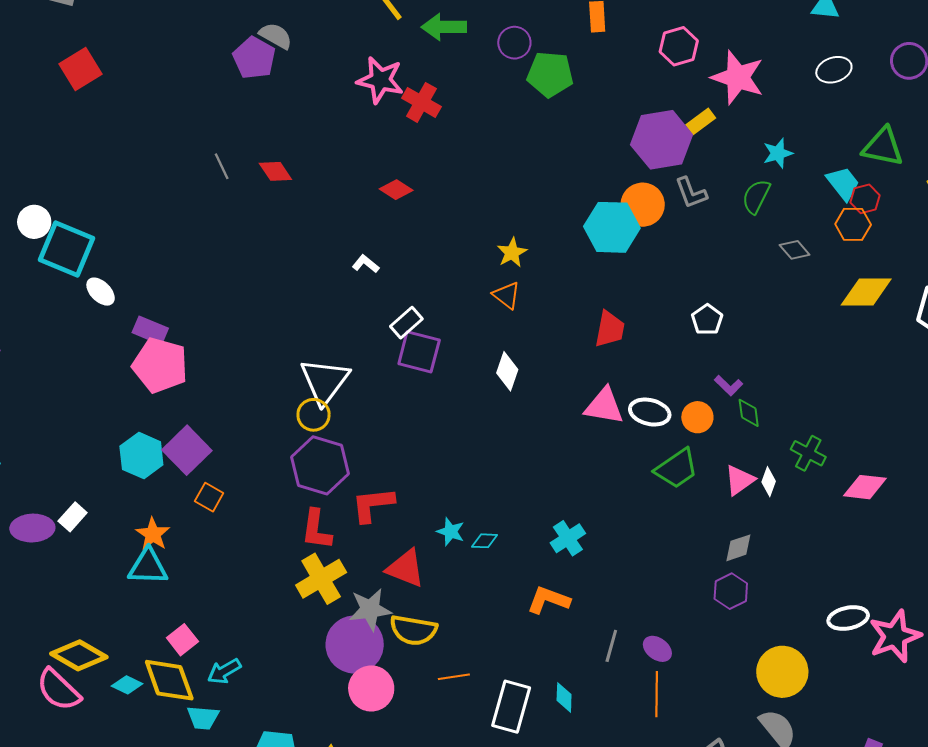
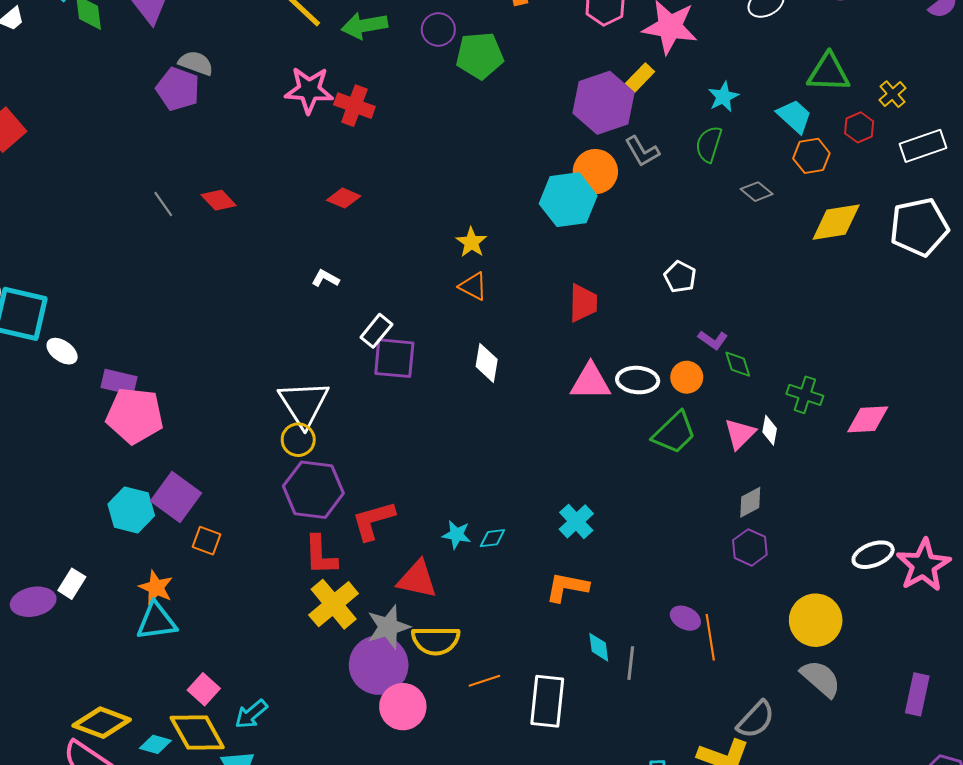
red hexagon: (865, 199) -> (859, 127), moved
gray line: (611, 646) -> (631, 663), moved
orange line: (657, 694) -> (710, 637), moved
cyan diamond: (564, 697) -> (599, 647), moved

